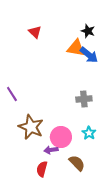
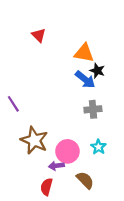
black star: (88, 31) -> (97, 71), moved
blue arrow: (89, 55) -> (85, 79), moved

